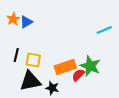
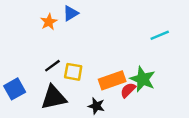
blue triangle: (26, 22) -> (71, 13), moved
black line: (16, 55) -> (52, 66), turned 40
black triangle: (30, 81) -> (54, 97), moved

